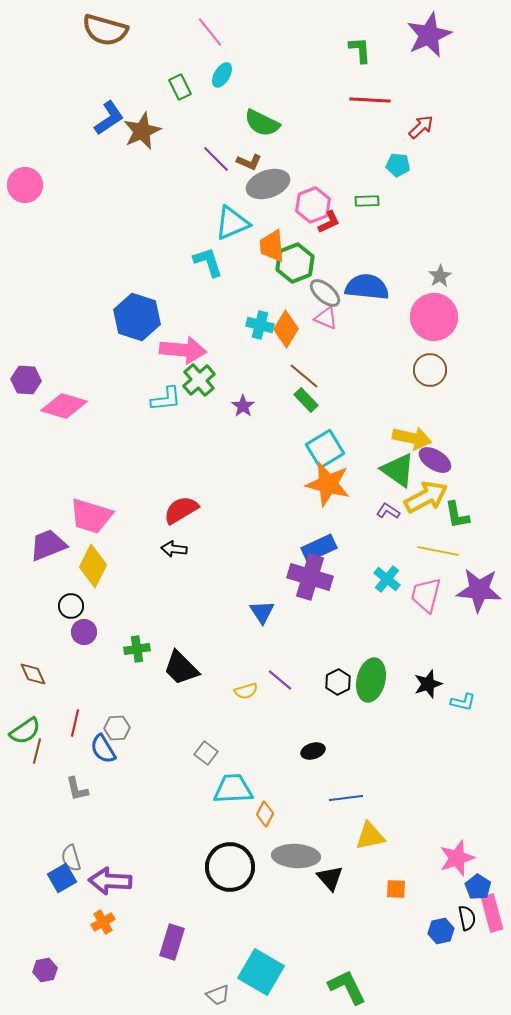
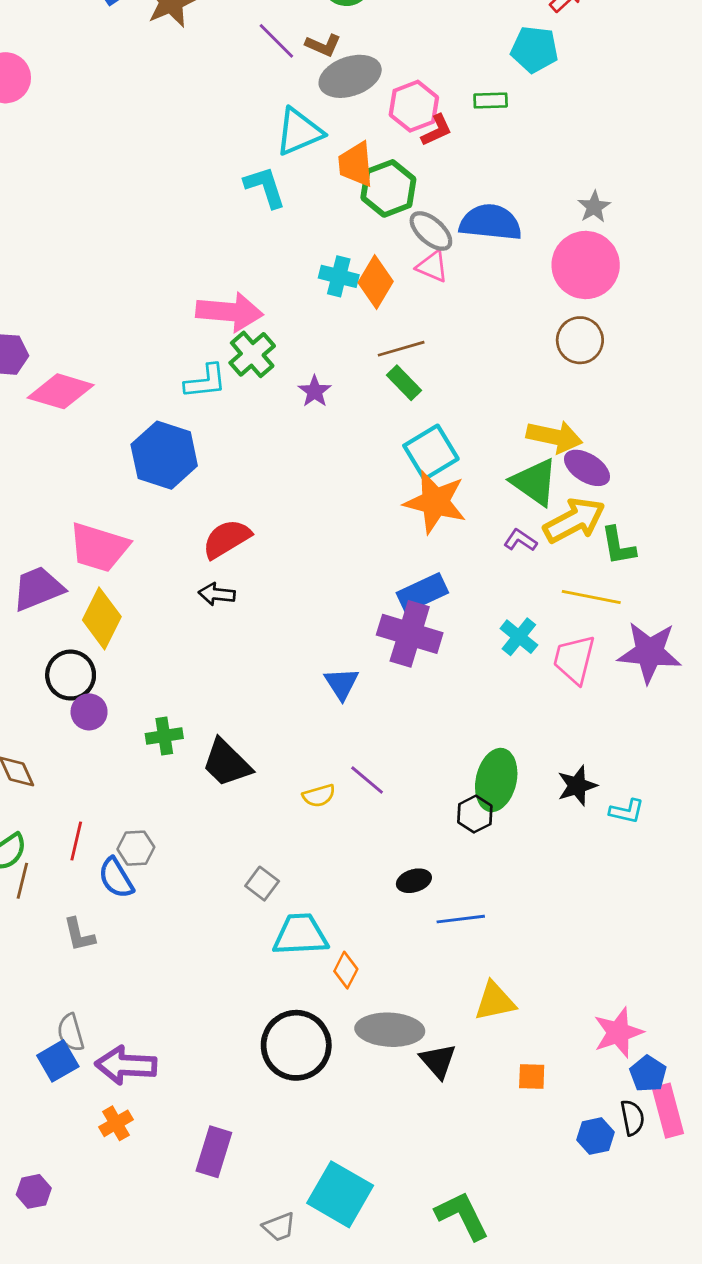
cyan pentagon: (398, 165) -> (535, 49), size x1.4
blue hexagon: (137, 317) -> (164, 455), moved
brown line: (304, 376) -> (401, 349), turned -56
black circle: (71, 606) -> (71, 675), size x1.4
black hexagon: (338, 682) -> (475, 814), moved
blue line: (346, 798) -> (461, 919), moved

